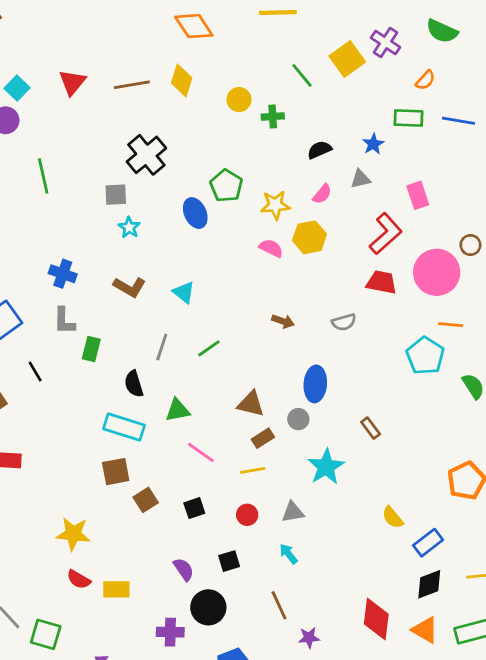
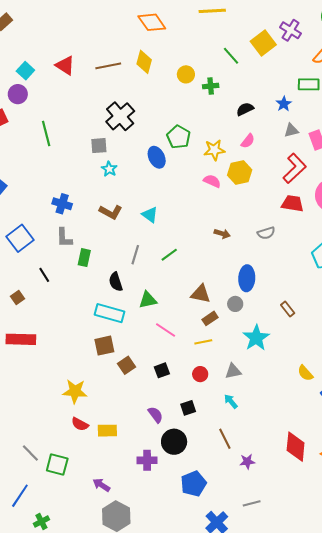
red triangle: (72, 82) -> (65, 65), turned -35
gray triangle: (360, 179) -> (291, 130), moved

